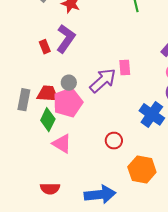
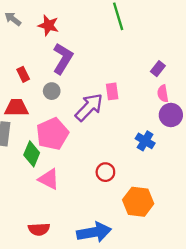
purple L-shape: (66, 39) -> (63, 58), moved
gray circle: (69, 83) -> (52, 91), moved
red trapezoid: (48, 94) -> (17, 108), moved
blue cross: (152, 114) -> (145, 141), size x0.7

